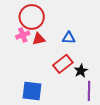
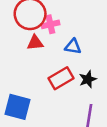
pink cross: (23, 35) -> (50, 24), moved
black star: (81, 71) -> (88, 79), moved

